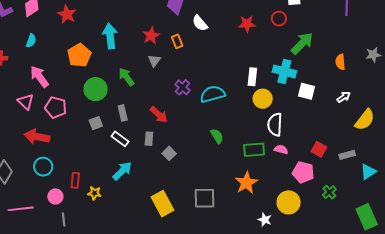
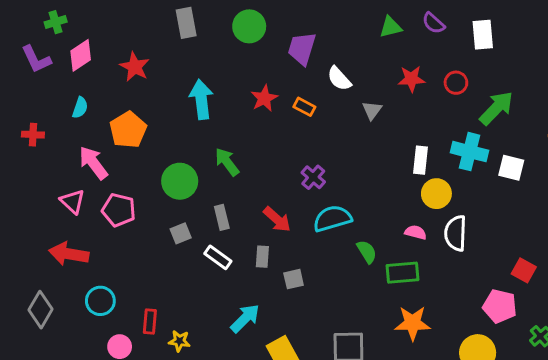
red circle: (279, 19) -> (456, 83), moved
orange rectangle: (177, 41) -> (304, 107), turned -40
orange pentagon: (79, 55) -> (128, 130), moved
gray triangle: (154, 61) -> (372, 110), moved
white square: (307, 91) -> (511, 168), moved
cyan semicircle: (213, 94) -> (332, 218), moved
red arrow: (37, 137) -> (69, 254), moved
green rectangle: (254, 150) -> (402, 273), moved
pink semicircle: (281, 150) -> (416, 232), moved
gray square: (169, 153) -> (294, 279), turned 32
cyan arrow: (122, 171) -> (245, 318), moved
orange star: (246, 183) -> (413, 323), turned 30

